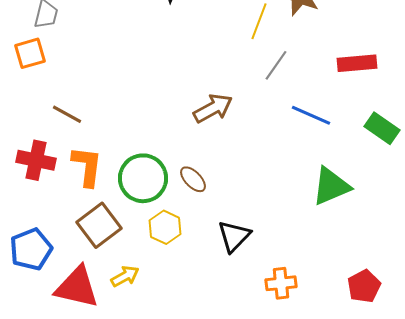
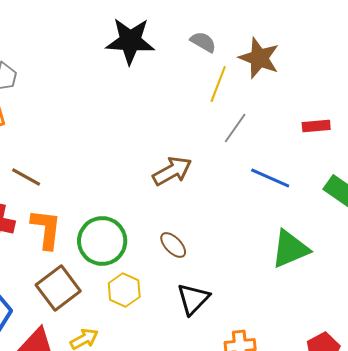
red rectangle: (357, 63) -> (316, 126), size x0.7
brown ellipse: (193, 179) -> (173, 245), moved

